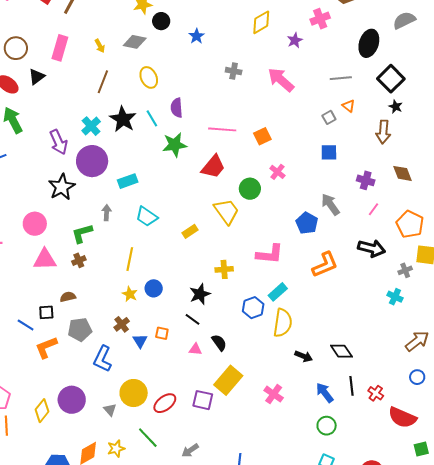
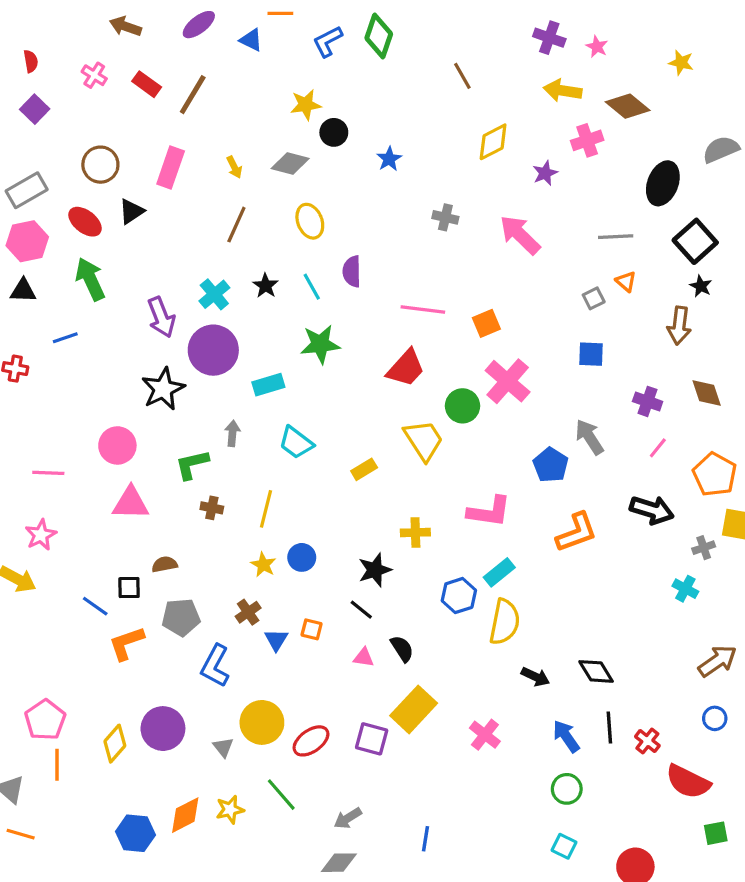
black star: (123, 119) -> (266, 286), size x0.6
green star: (175, 145) -> (320, 344), moved
pink cross: (277, 172) -> (508, 381), size x1.8
brown cross: (79, 260) -> (212, 508), moved, turned 32

